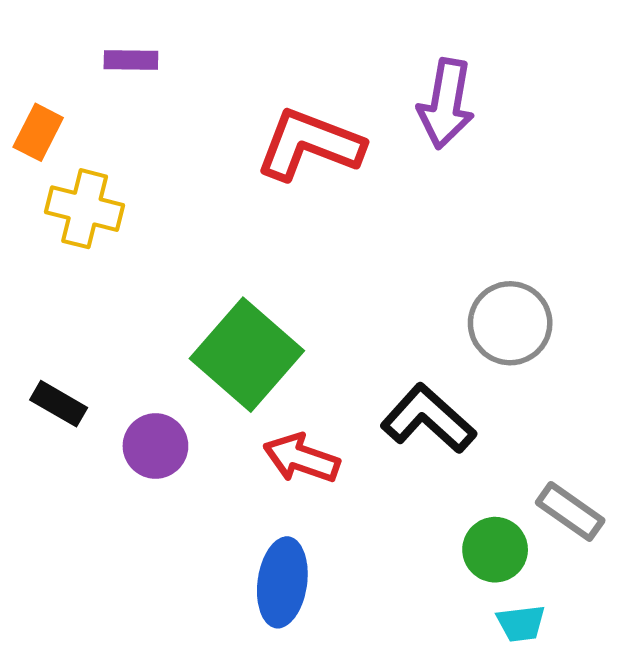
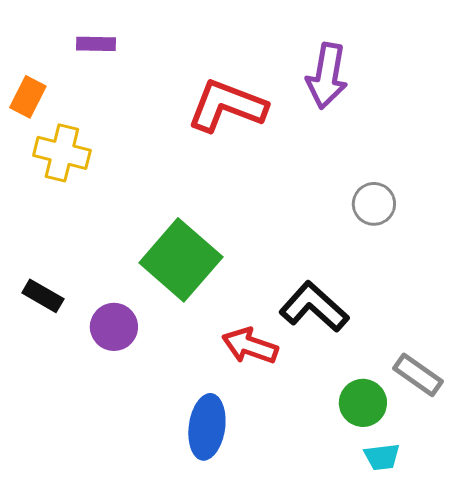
gray circle: (510, 323) -> (374, 204), moved, size x0.7
red arrow: (301, 458) -> (250, 346), moved

